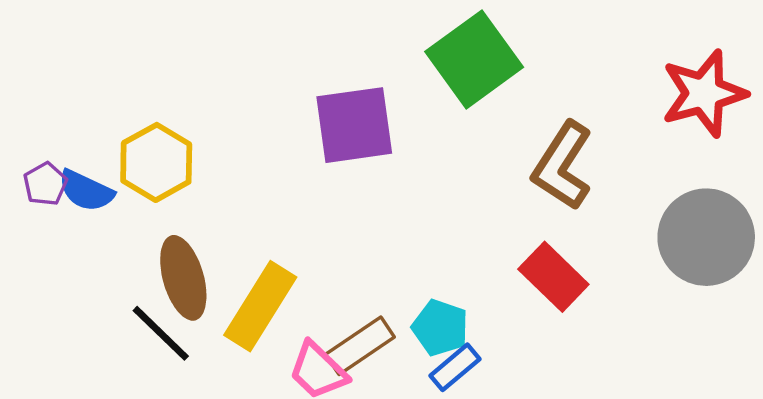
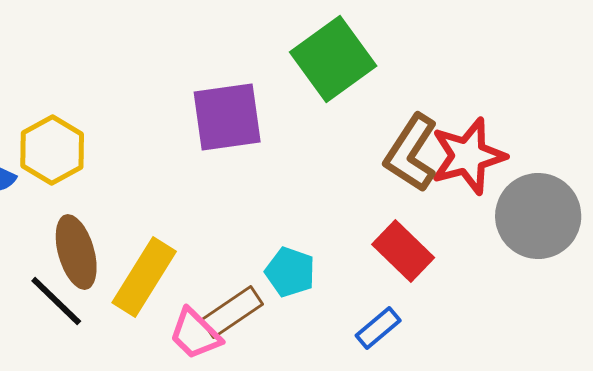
red star: (704, 93) -> (468, 156), moved
cyan pentagon: (440, 328) -> (290, 272), moved
blue rectangle: (455, 367) -> (378, 328), moved

